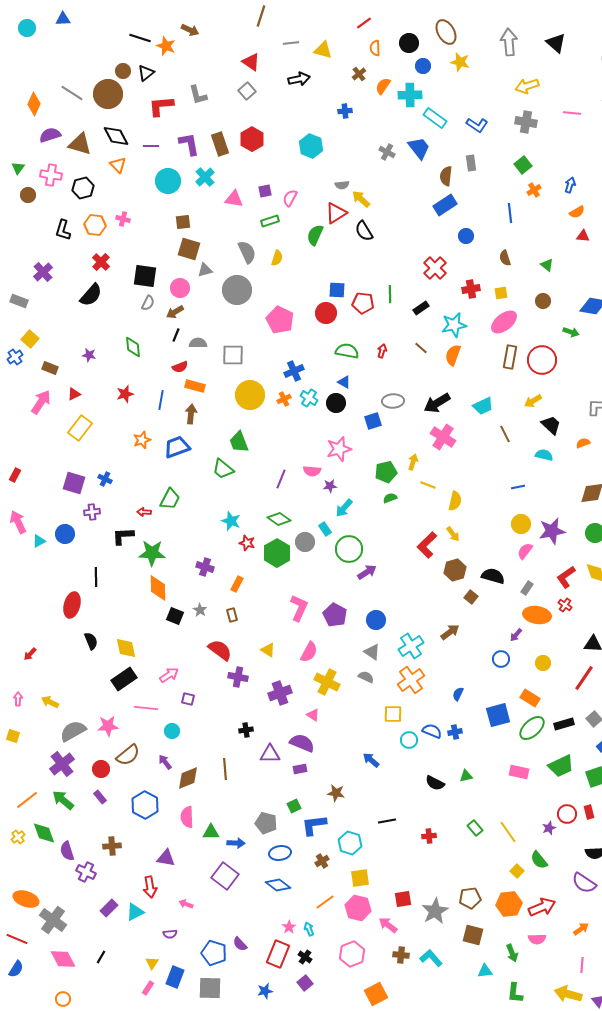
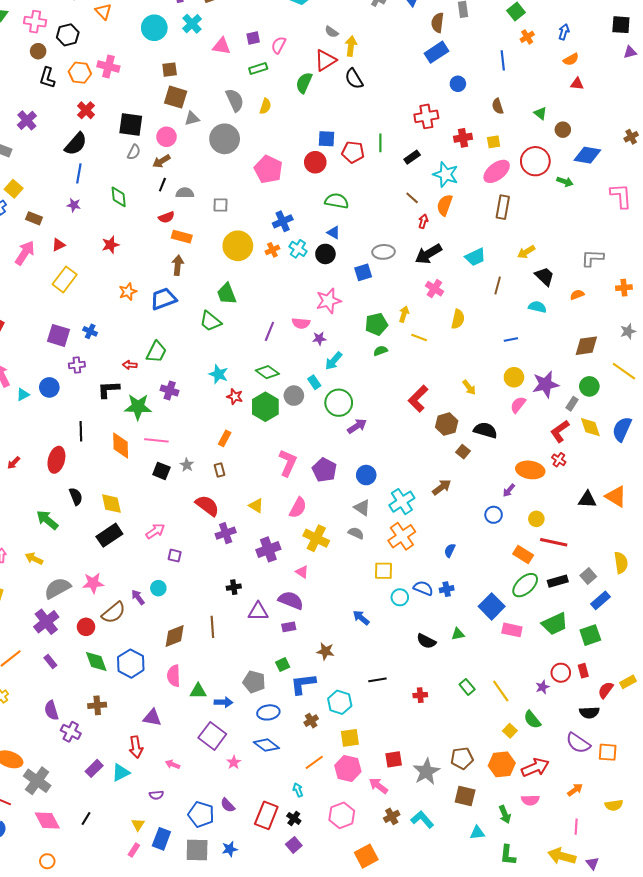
gray semicircle: (342, 185) -> (332, 32), turned 40
brown circle: (28, 195) -> (38, 51), moved
yellow arrow: (361, 199) -> (351, 46), turned 54
pink cross: (123, 219) -> (108, 66), size x1.5
red cross: (435, 268) -> (426, 116), turned 35
brown circle: (543, 301) -> (563, 130), moved
cyan star: (454, 325) -> (446, 174), turned 30
red arrow: (382, 351) -> (423, 221), moved
gray square: (233, 355) -> (220, 205), size x0.7
red circle: (542, 360) -> (535, 161), moved
blue line: (161, 400) -> (79, 173), moved
brown line: (505, 434) -> (498, 286), turned 42
pink cross: (443, 437) -> (434, 289), size x0.7
yellow semicircle: (455, 501) -> (458, 319), moved
yellow arrow: (453, 534) -> (469, 387), moved
purple cross: (205, 567) -> (170, 390), moved
orange diamond: (158, 588) -> (121, 445), moved
gray rectangle: (527, 588) -> (572, 404), moved
red arrow: (30, 654) -> (14, 463), moved
purple cross: (238, 677) -> (226, 533), turned -30
red line: (584, 678) -> (554, 542), moved, turned 68
pink line: (146, 708) -> (156, 440), moved
blue square: (498, 715) -> (492, 606), moved, turned -30
purple arrow: (165, 762) -> (138, 597), moved
purple rectangle: (100, 797) -> (50, 662), moved
green arrow: (63, 800) -> (47, 520), moved
green diamond: (44, 833) -> (96, 662), moved
pink star: (289, 927) -> (234, 762), moved
brown cross: (401, 955) -> (392, 816), turned -35
blue star: (265, 991) -> (230, 849), moved

